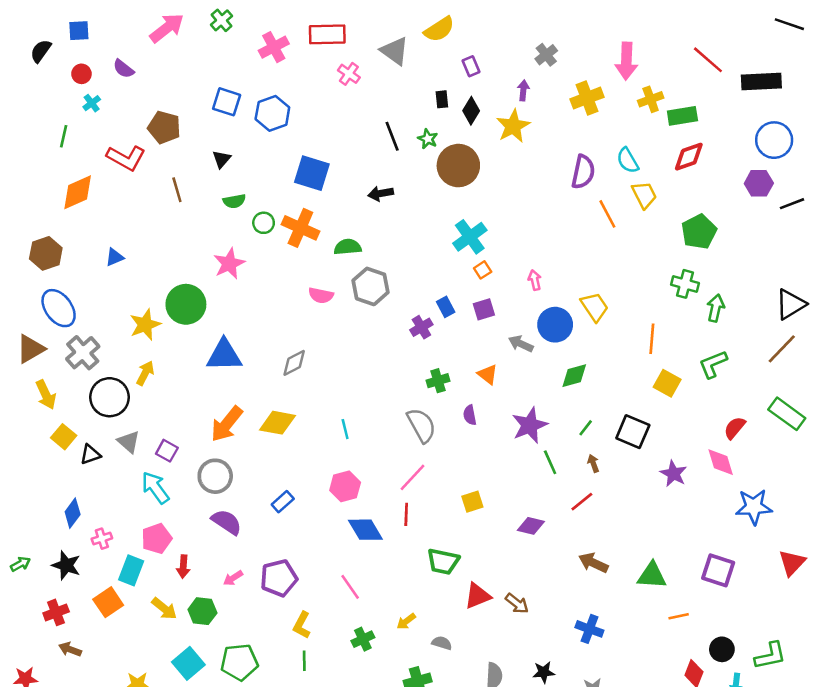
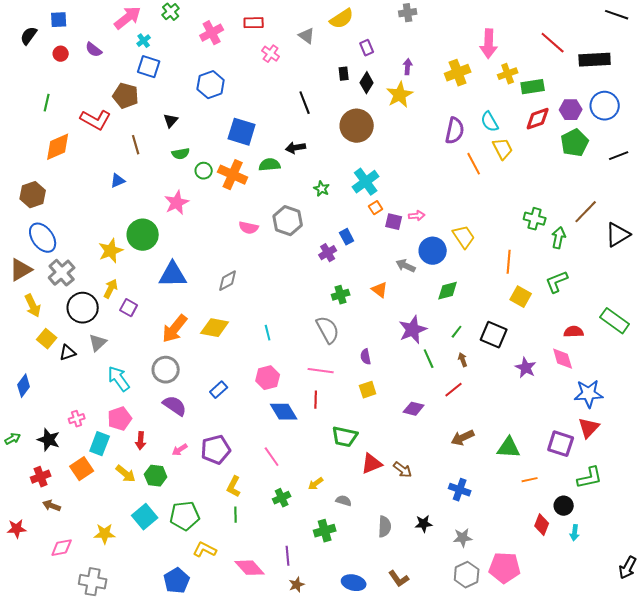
red rectangle: (327, 34) -> (254, 23), size x0.7
gray triangle: (395, 51) -> (307, 36), size x0.7
gray cross: (546, 55) -> (408, 13), moved, turned 30
blue square: (227, 102) -> (149, 67), moved
cyan cross: (92, 103) -> (144, 41), moved
green star: (428, 139) -> (322, 189), moved
purple hexagon: (759, 183) -> (571, 110), moved
green pentagon: (699, 232) -> (575, 143), moved
green semicircle: (348, 247) -> (270, 165), moved
blue triangle: (115, 257) -> (118, 181), moved
pink arrow: (535, 280) -> (417, 216), turned 98
purple square: (484, 309) -> (394, 222), moved, turned 30
brown line: (782, 349) -> (586, 212), moved
purple semicircle: (470, 415) -> (366, 357), moved
red semicircle: (735, 428) -> (574, 332), turned 48
gray triangle: (129, 442) -> (98, 343), turned 36
purple square: (167, 451) -> (129, 308), moved
pink line: (413, 477) -> (321, 371), turned 55
blue diamond: (73, 513) -> (24, 386), moved
brown arrow: (593, 563) -> (463, 438), turned -50
red triangle: (792, 563) -> (589, 428), moved
green L-shape: (770, 656) -> (590, 478), moved

